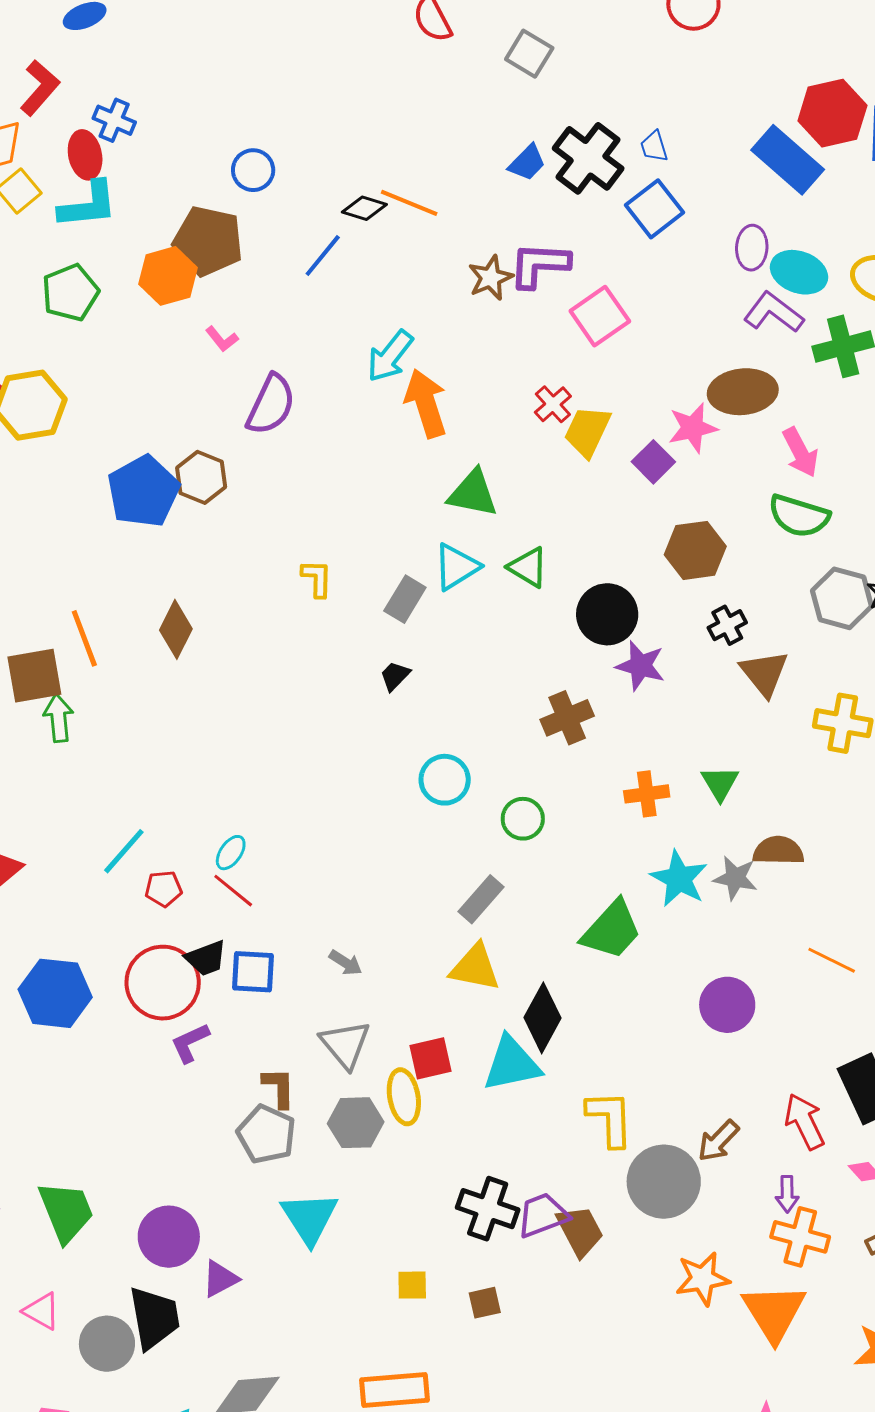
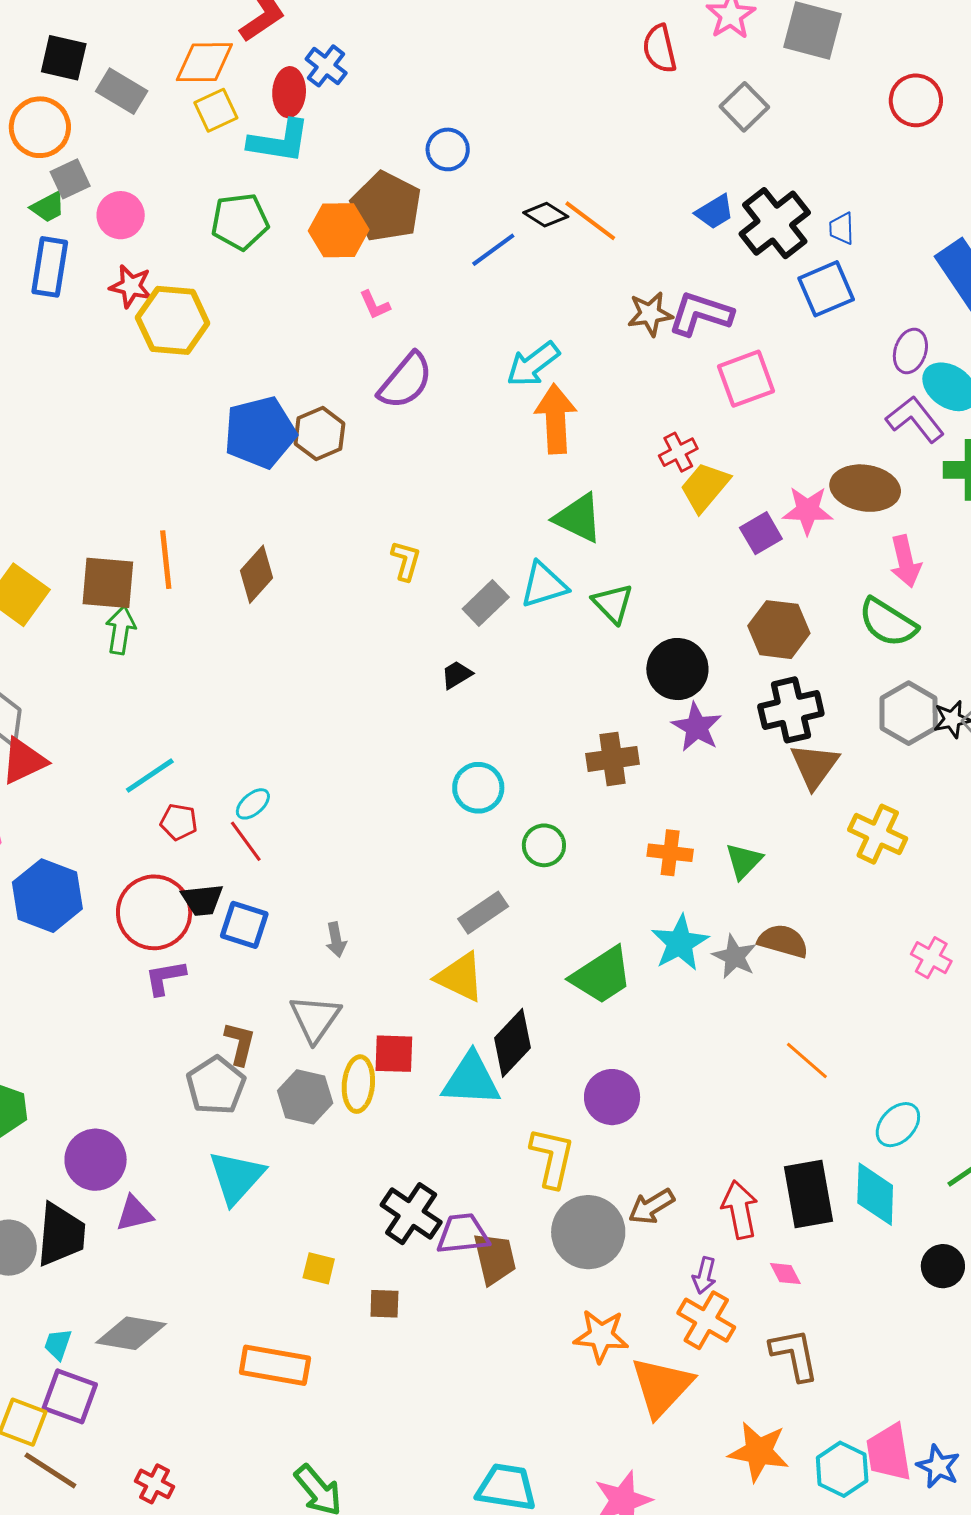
black cross: (727, 625) -> (791, 710), size x1.6
gray arrow: (346, 963) -> (336, 940), turned 32
purple circle: (727, 1005) -> (612, 1097), moved

